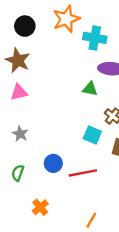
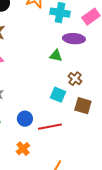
orange cross: (40, 207) -> (23, 149), moved

